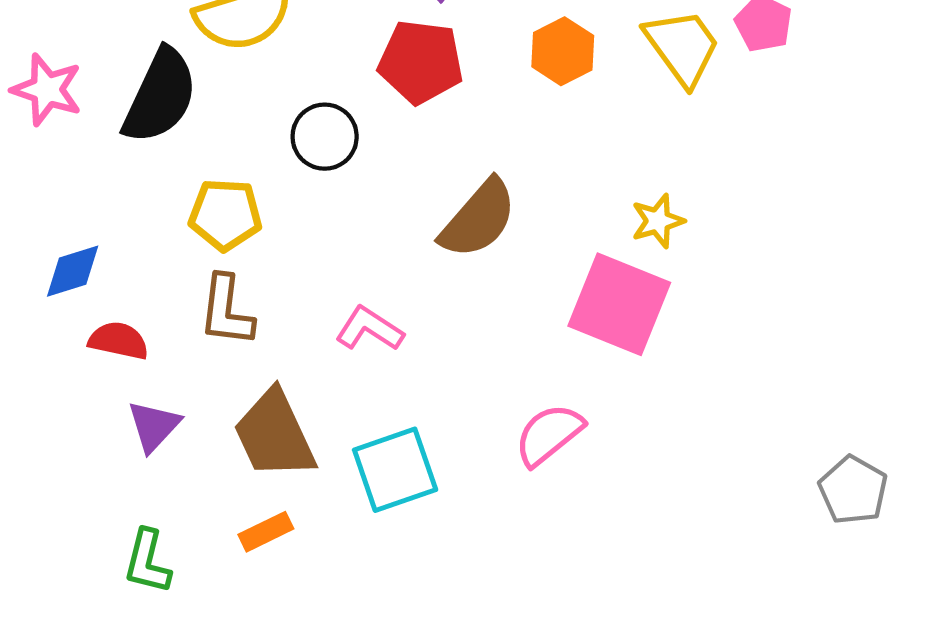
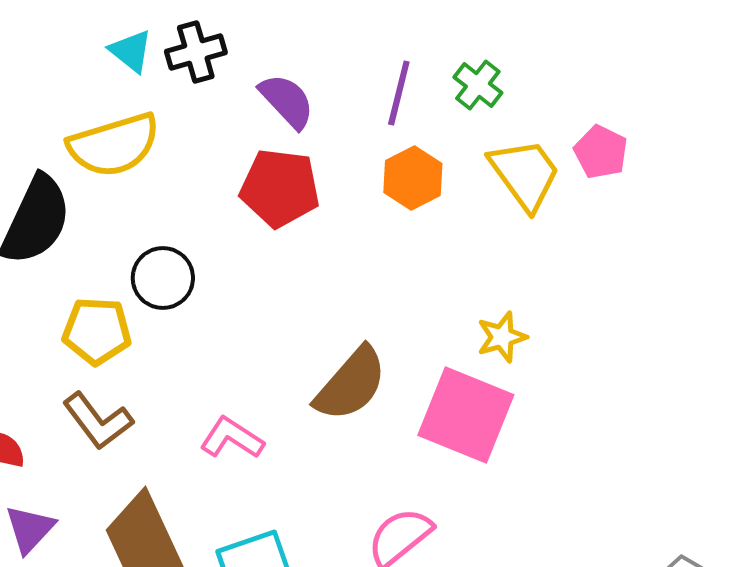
black circle: (325, 137) -> (163, 278), moved
brown semicircle: (478, 219) -> (351, 384), moved
brown L-shape: (226, 311) -> (98, 421), turned -44

